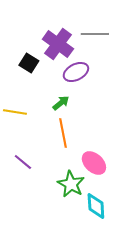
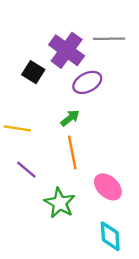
purple line: (23, 162) -> (26, 170), moved
green star: (71, 184) -> (60, 203), moved

